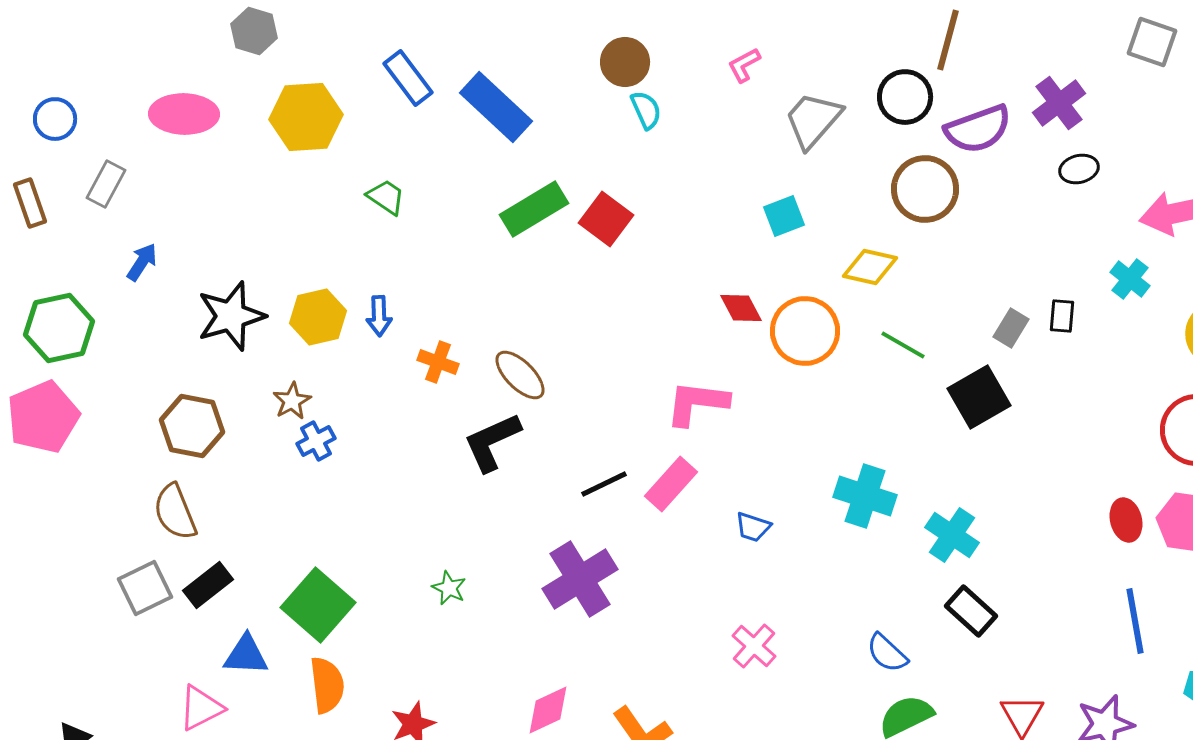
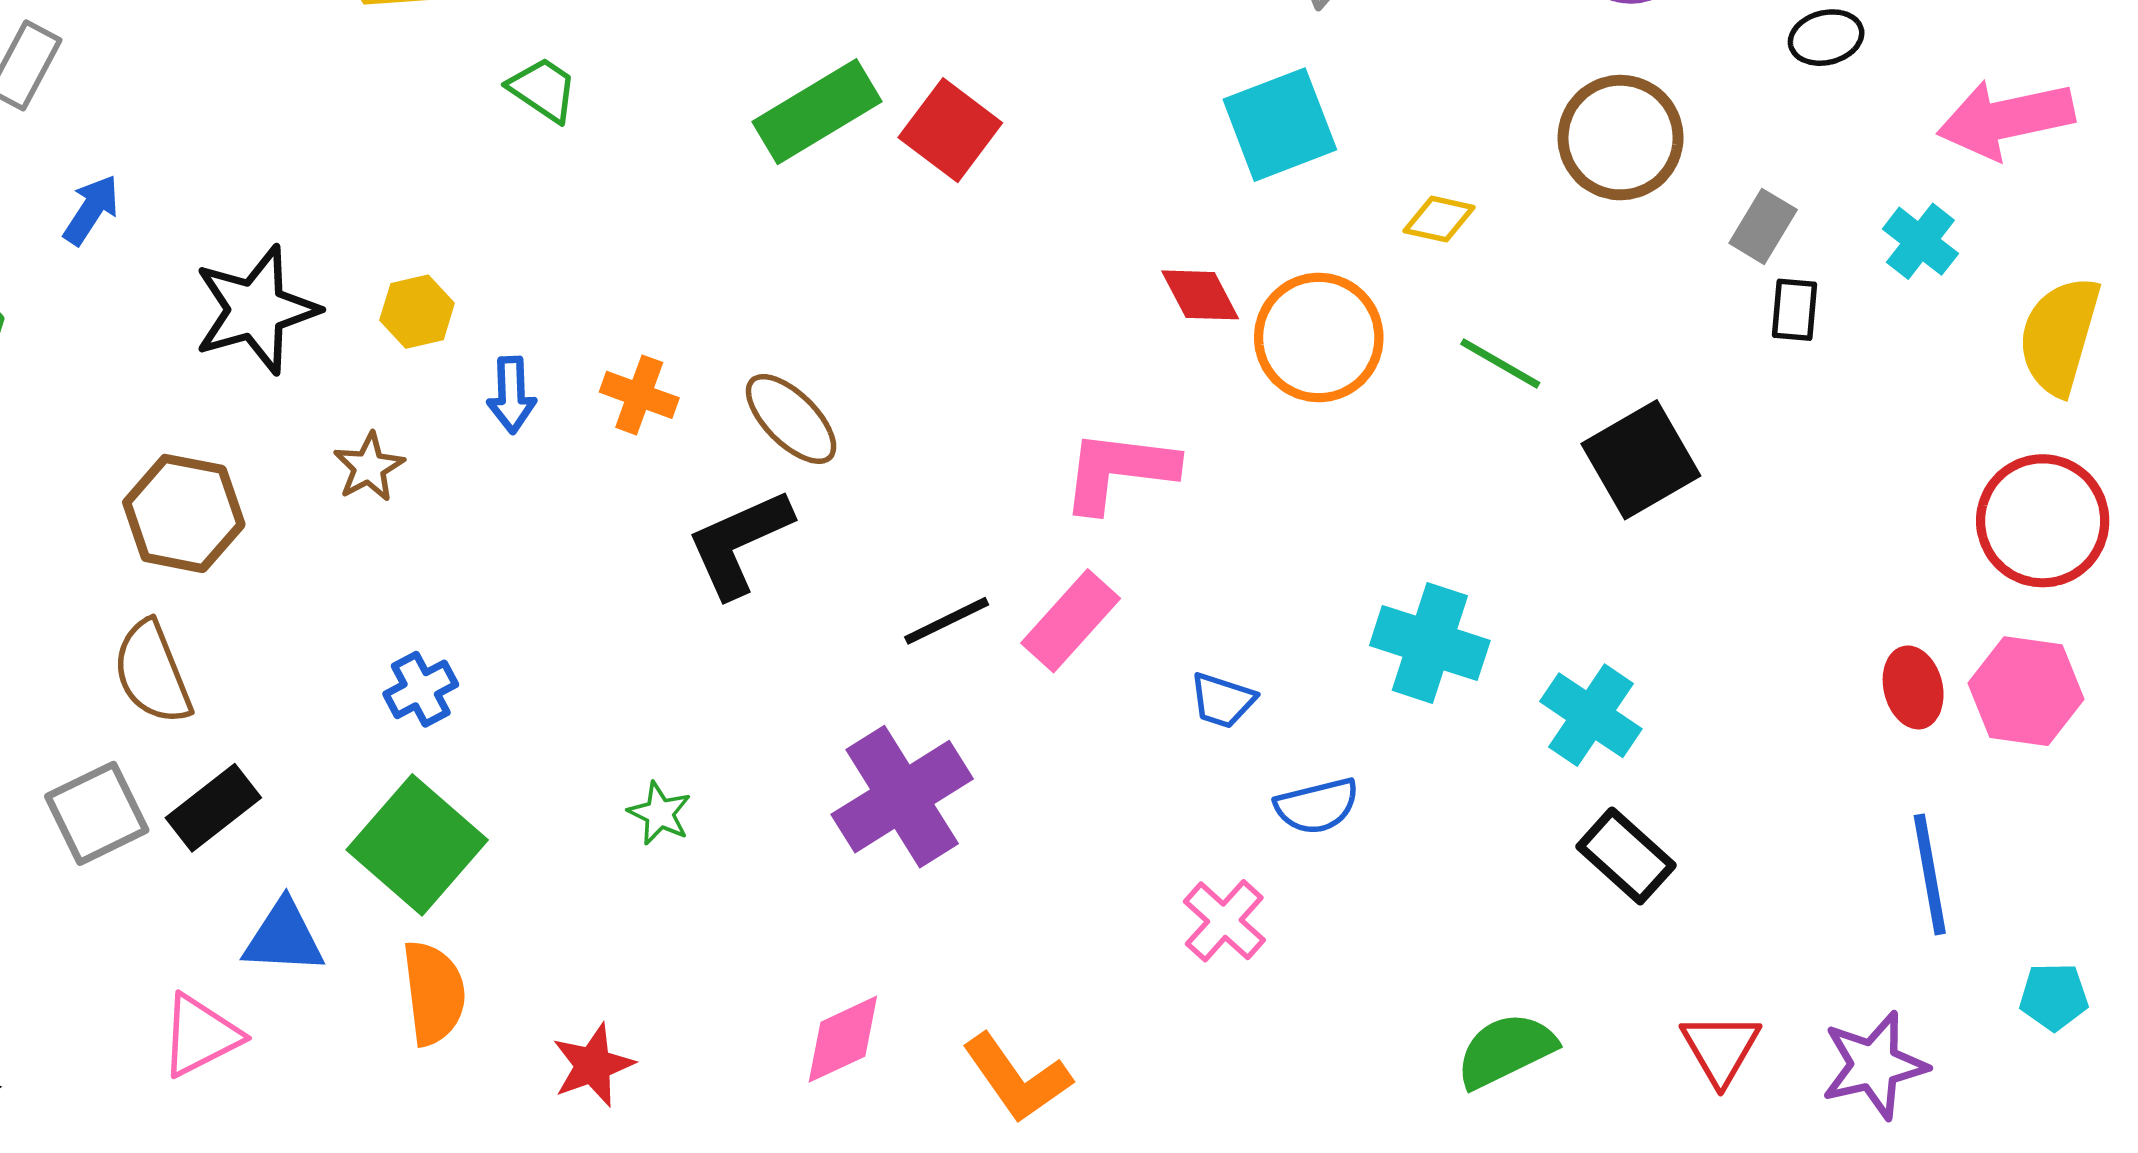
brown circle: (925, 189) -> (1621, 138), moved
cyan square: (784, 216) -> (1280, 125), size x1.5
yellow diamond: (870, 267) -> (1439, 219), size x0.7
blue arrow: (379, 316) -> (511, 395), moved
yellow hexagon: (318, 317) -> (417, 312), size x0.7
gray rectangle: (1011, 328) -> (1763, 226), moved
blue cross: (316, 441) -> (421, 689), moved
blue semicircle: (887, 653) -> (1317, 806), moved, turned -57

